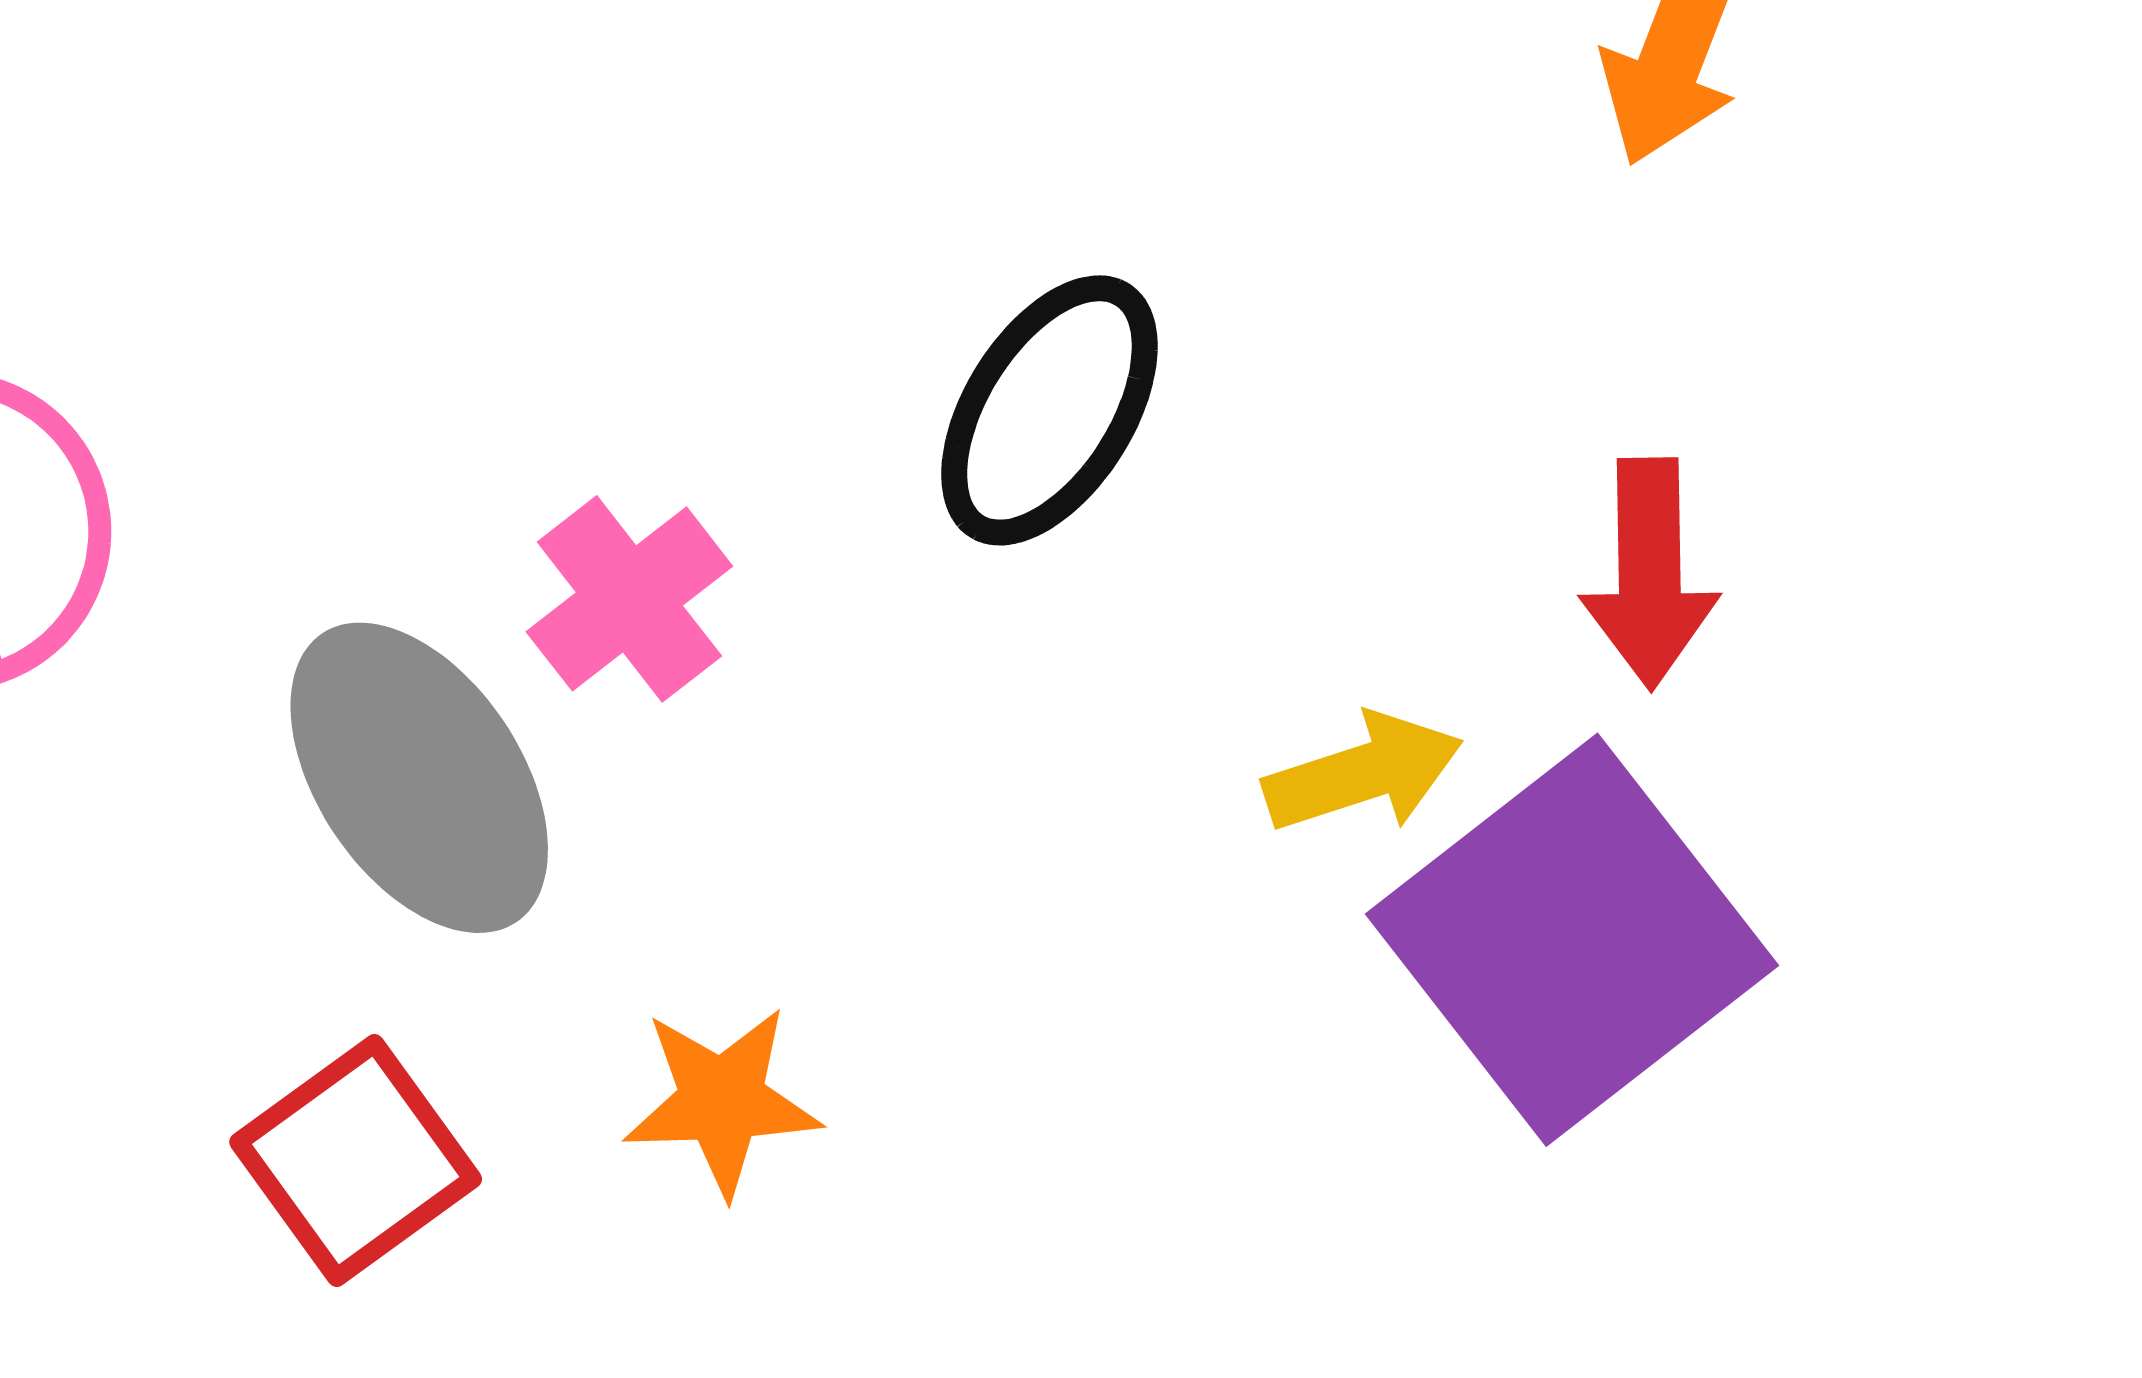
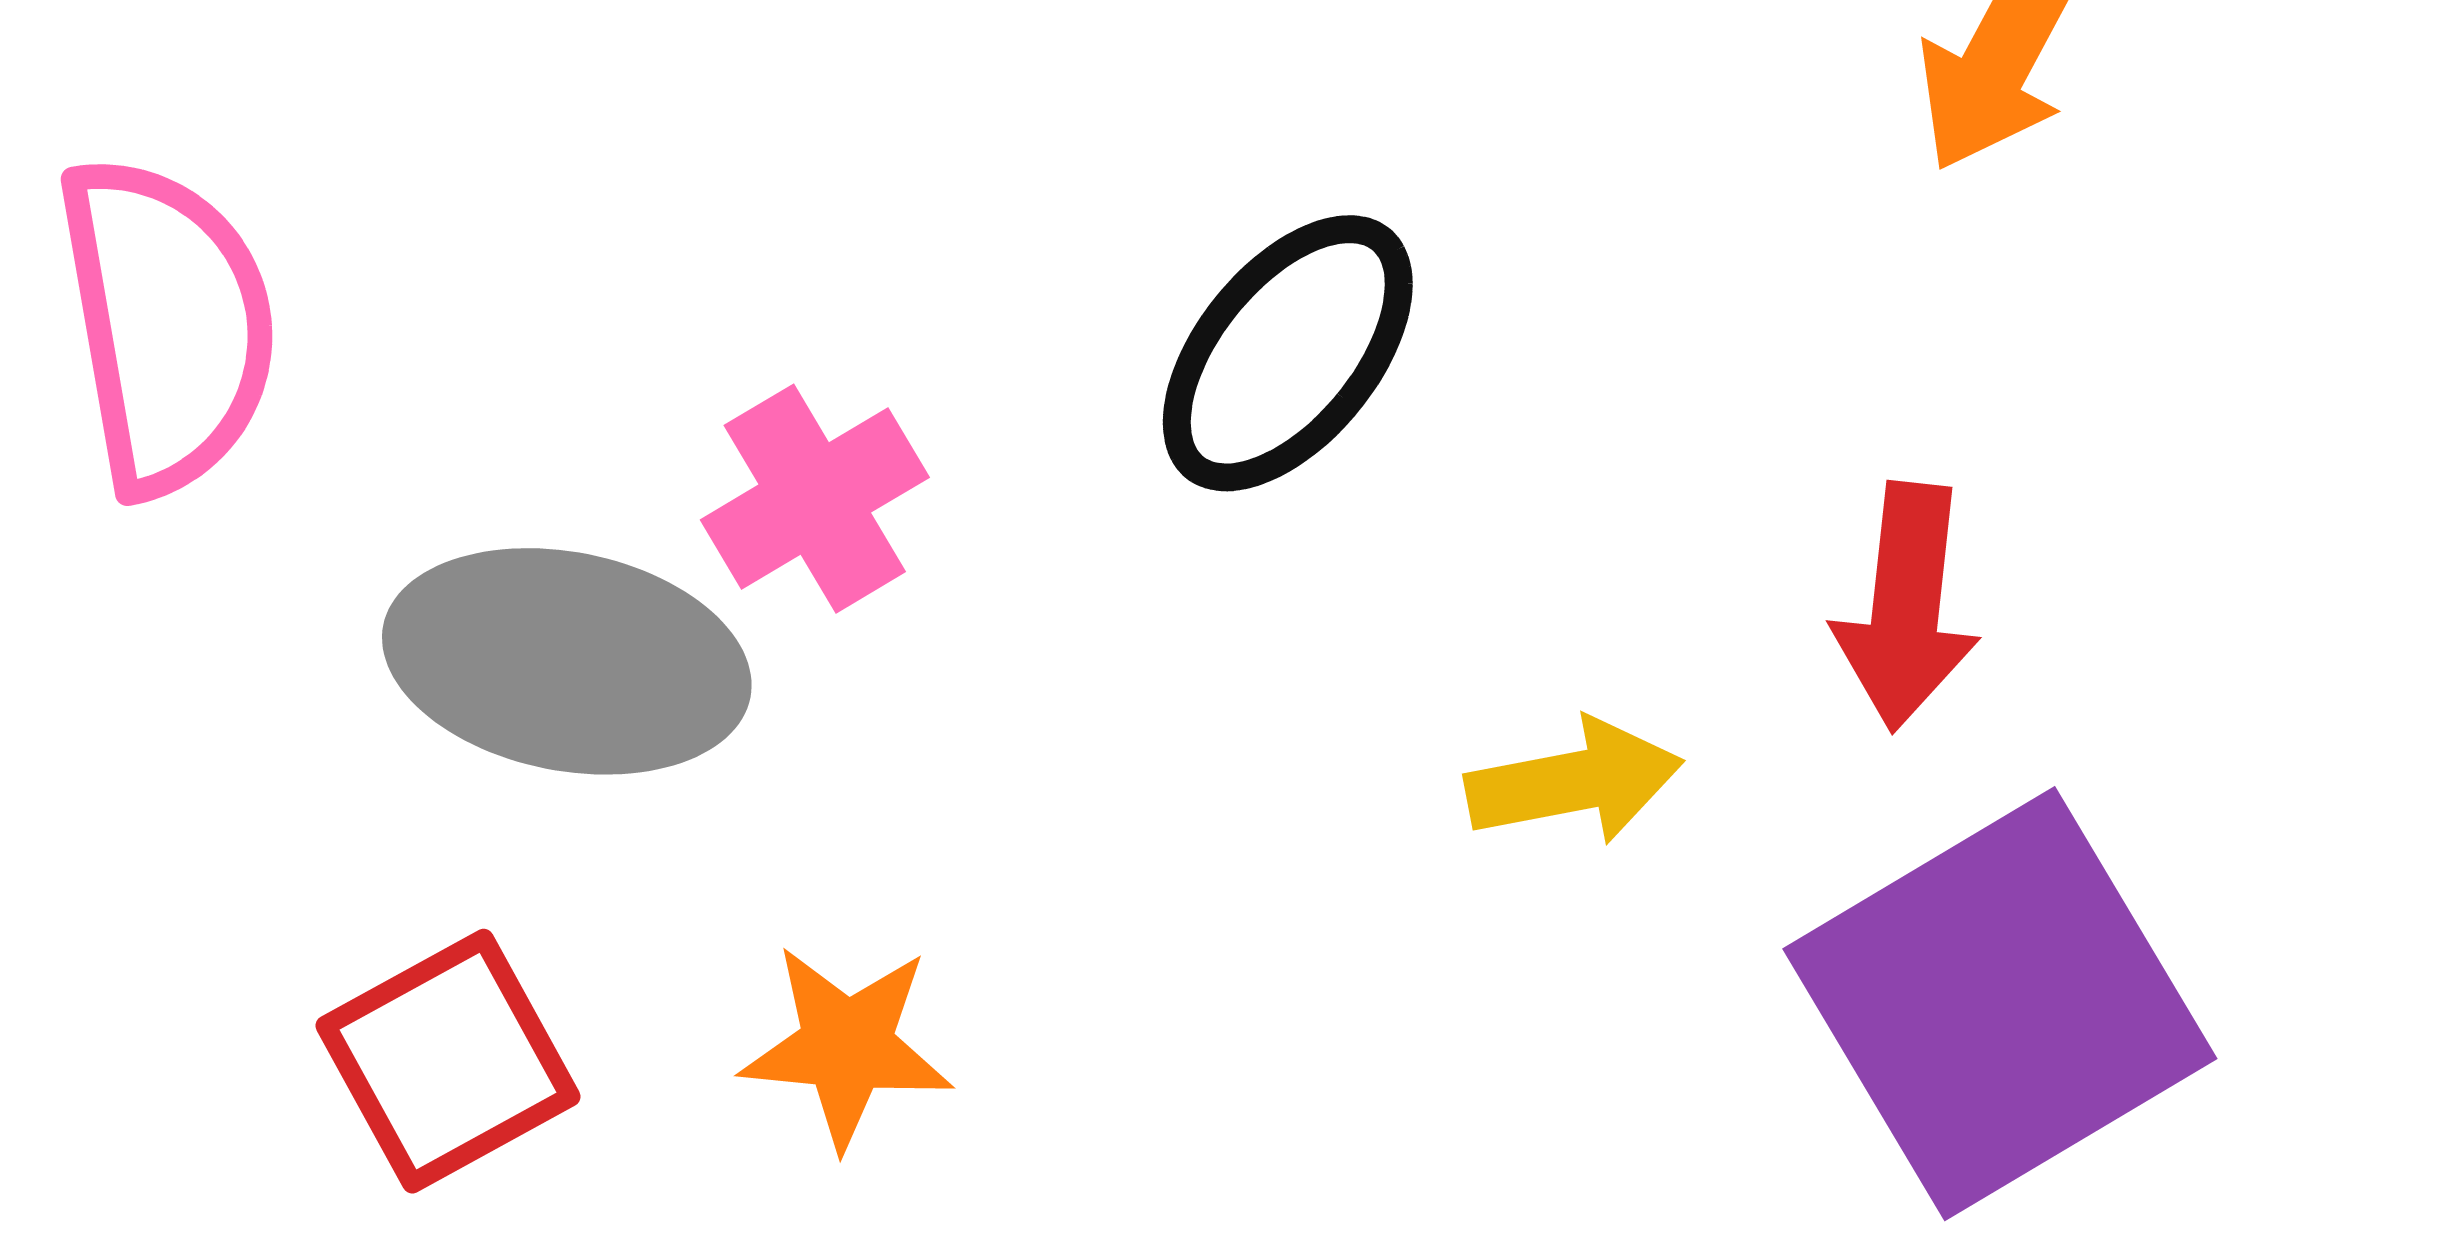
gray ellipse: (419, 778) -> (567, 661), turned -52
purple square: (1572, 940) -> (2000, 1004), moved

